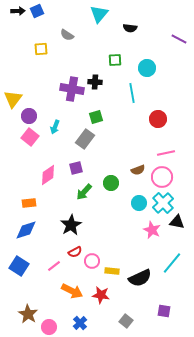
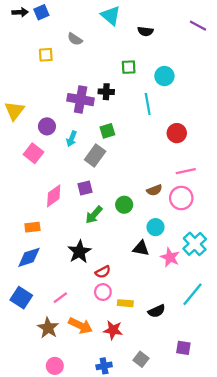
cyan triangle: (99, 14) -> (111, 16), turned -30
purple line: (179, 39) -> (198, 26), moved
purple circle: (29, 116) -> (47, 126), moved
cyan arrow: (55, 127) -> (72, 139), moved
cyan cross: (163, 203) -> (195, 244), moved
black triangle: (177, 222) -> (141, 248), moved
red semicircle: (75, 252) -> (103, 272), moved
black semicircle: (140, 278) -> (157, 311), size x0.7
brown star: (28, 314) -> (48, 328), moved
blue cross: (80, 323) -> (104, 366), moved, turned 32

